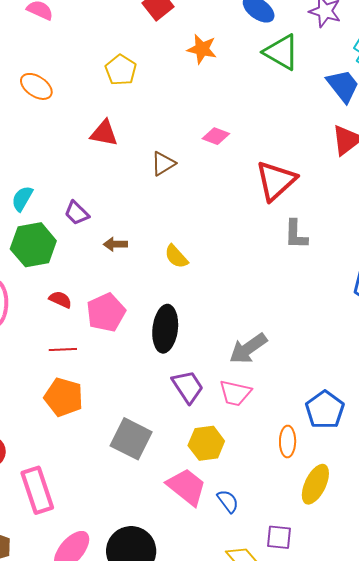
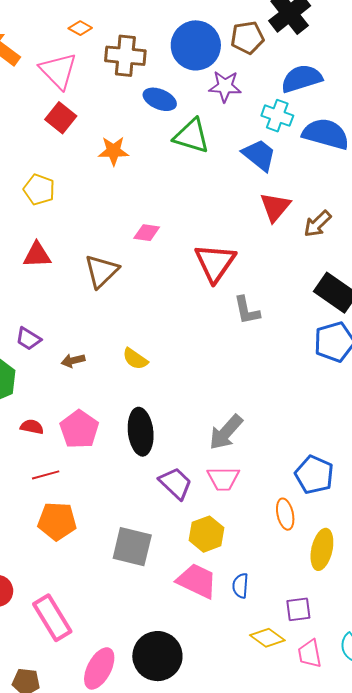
brown triangle: (163, 163) -> (101, 271), size x1.4
blue semicircle: (228, 501) -> (240, 586), turned -125

